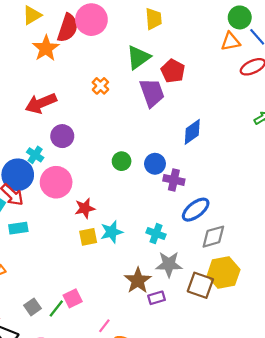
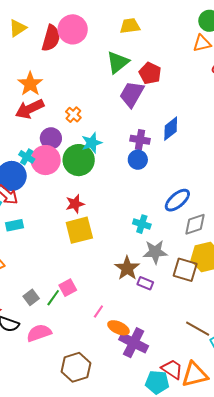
yellow trapezoid: (154, 19) -> (130, 26), turned -90
orange star: (46, 48) -> (30, 84), moved
orange cross: (100, 86) -> (73, 115), moved
purple trapezoid: (152, 93) -> (132, 94), turned -128
green circle: (122, 161) -> (79, 160), moved, size x1.8
purple cross: (174, 180) -> (140, 140), moved
pink circle: (56, 182) -> (46, 160), moved
cyan star: (112, 232) -> (92, 143), moved
yellow square: (88, 237) -> (79, 230), size x1.6
purple rectangle: (157, 298) -> (145, 283), turned 42

